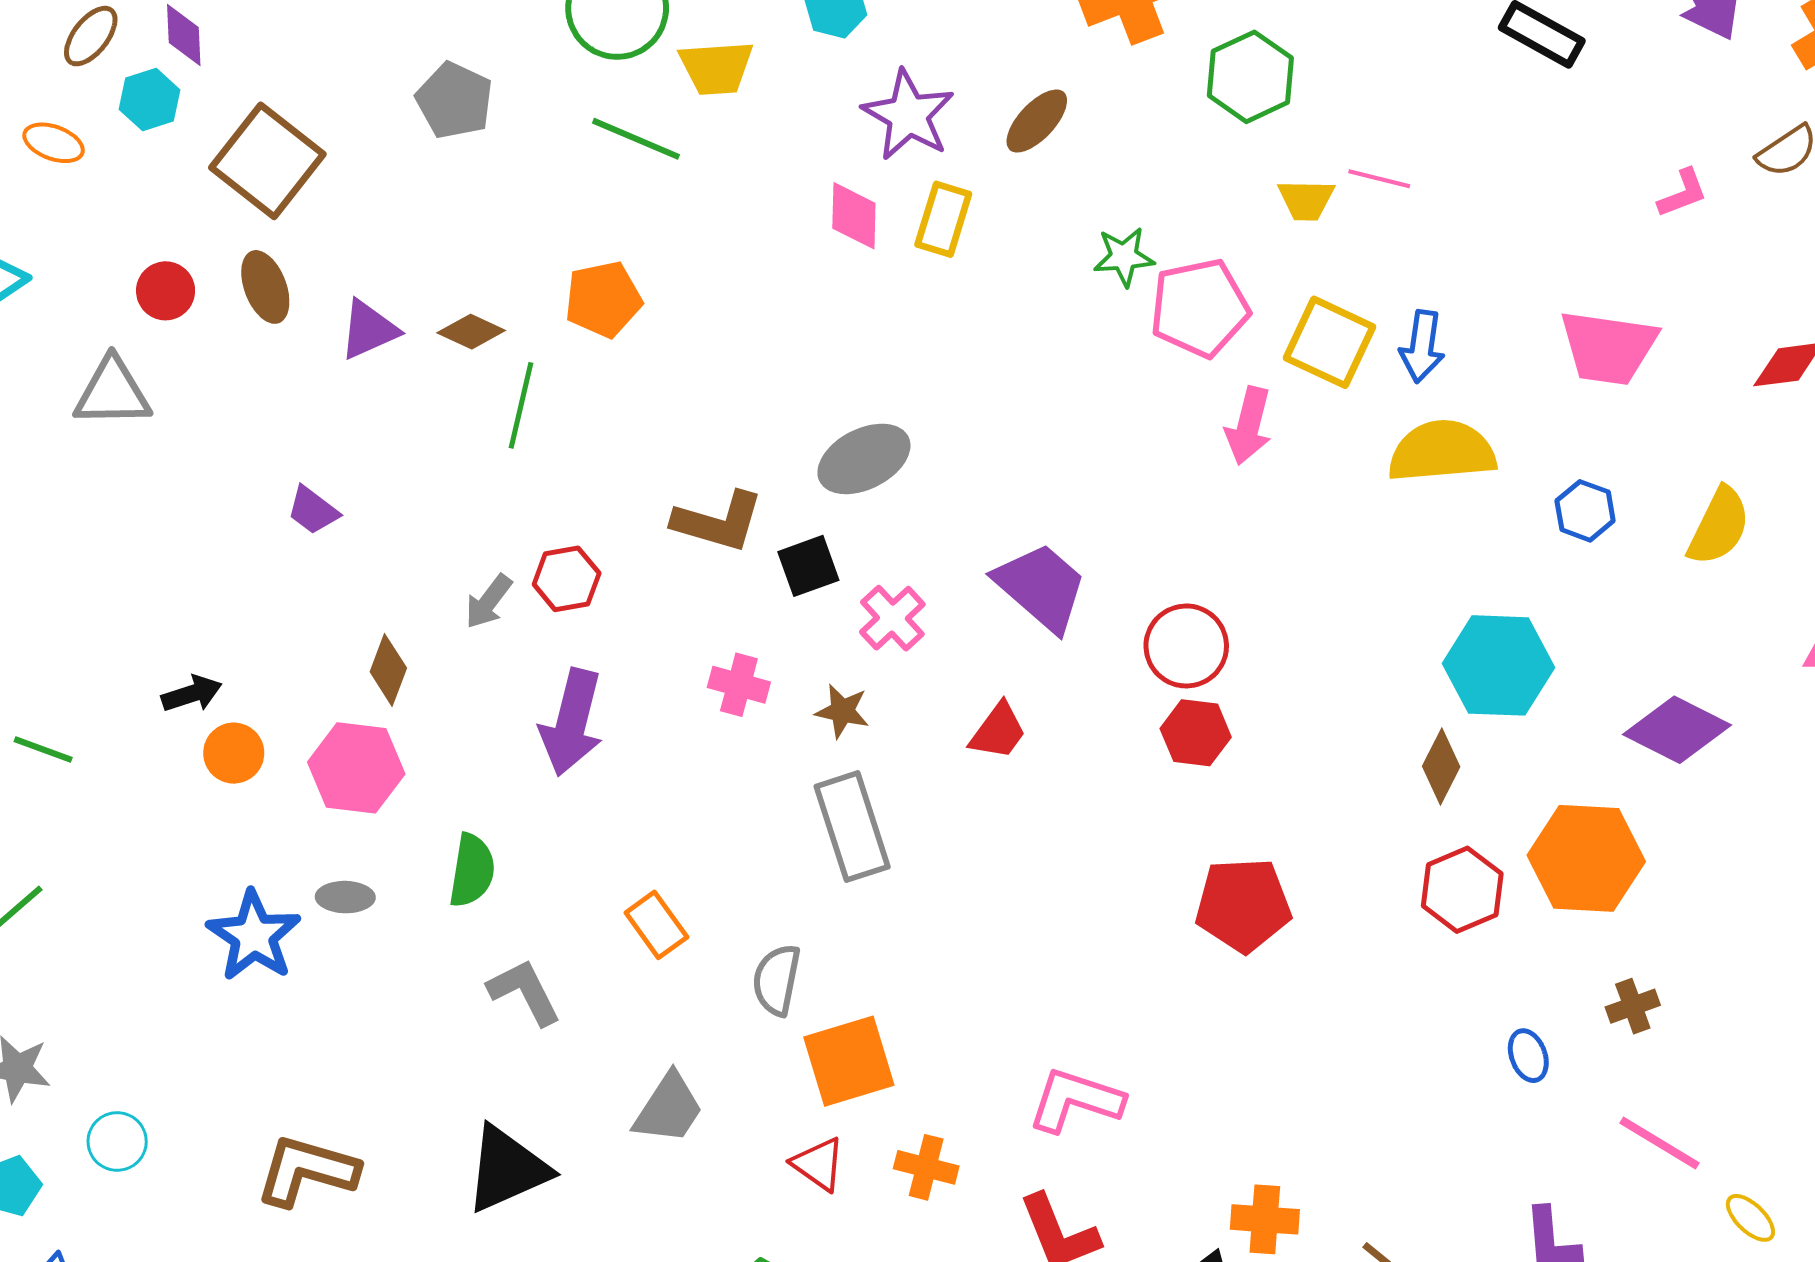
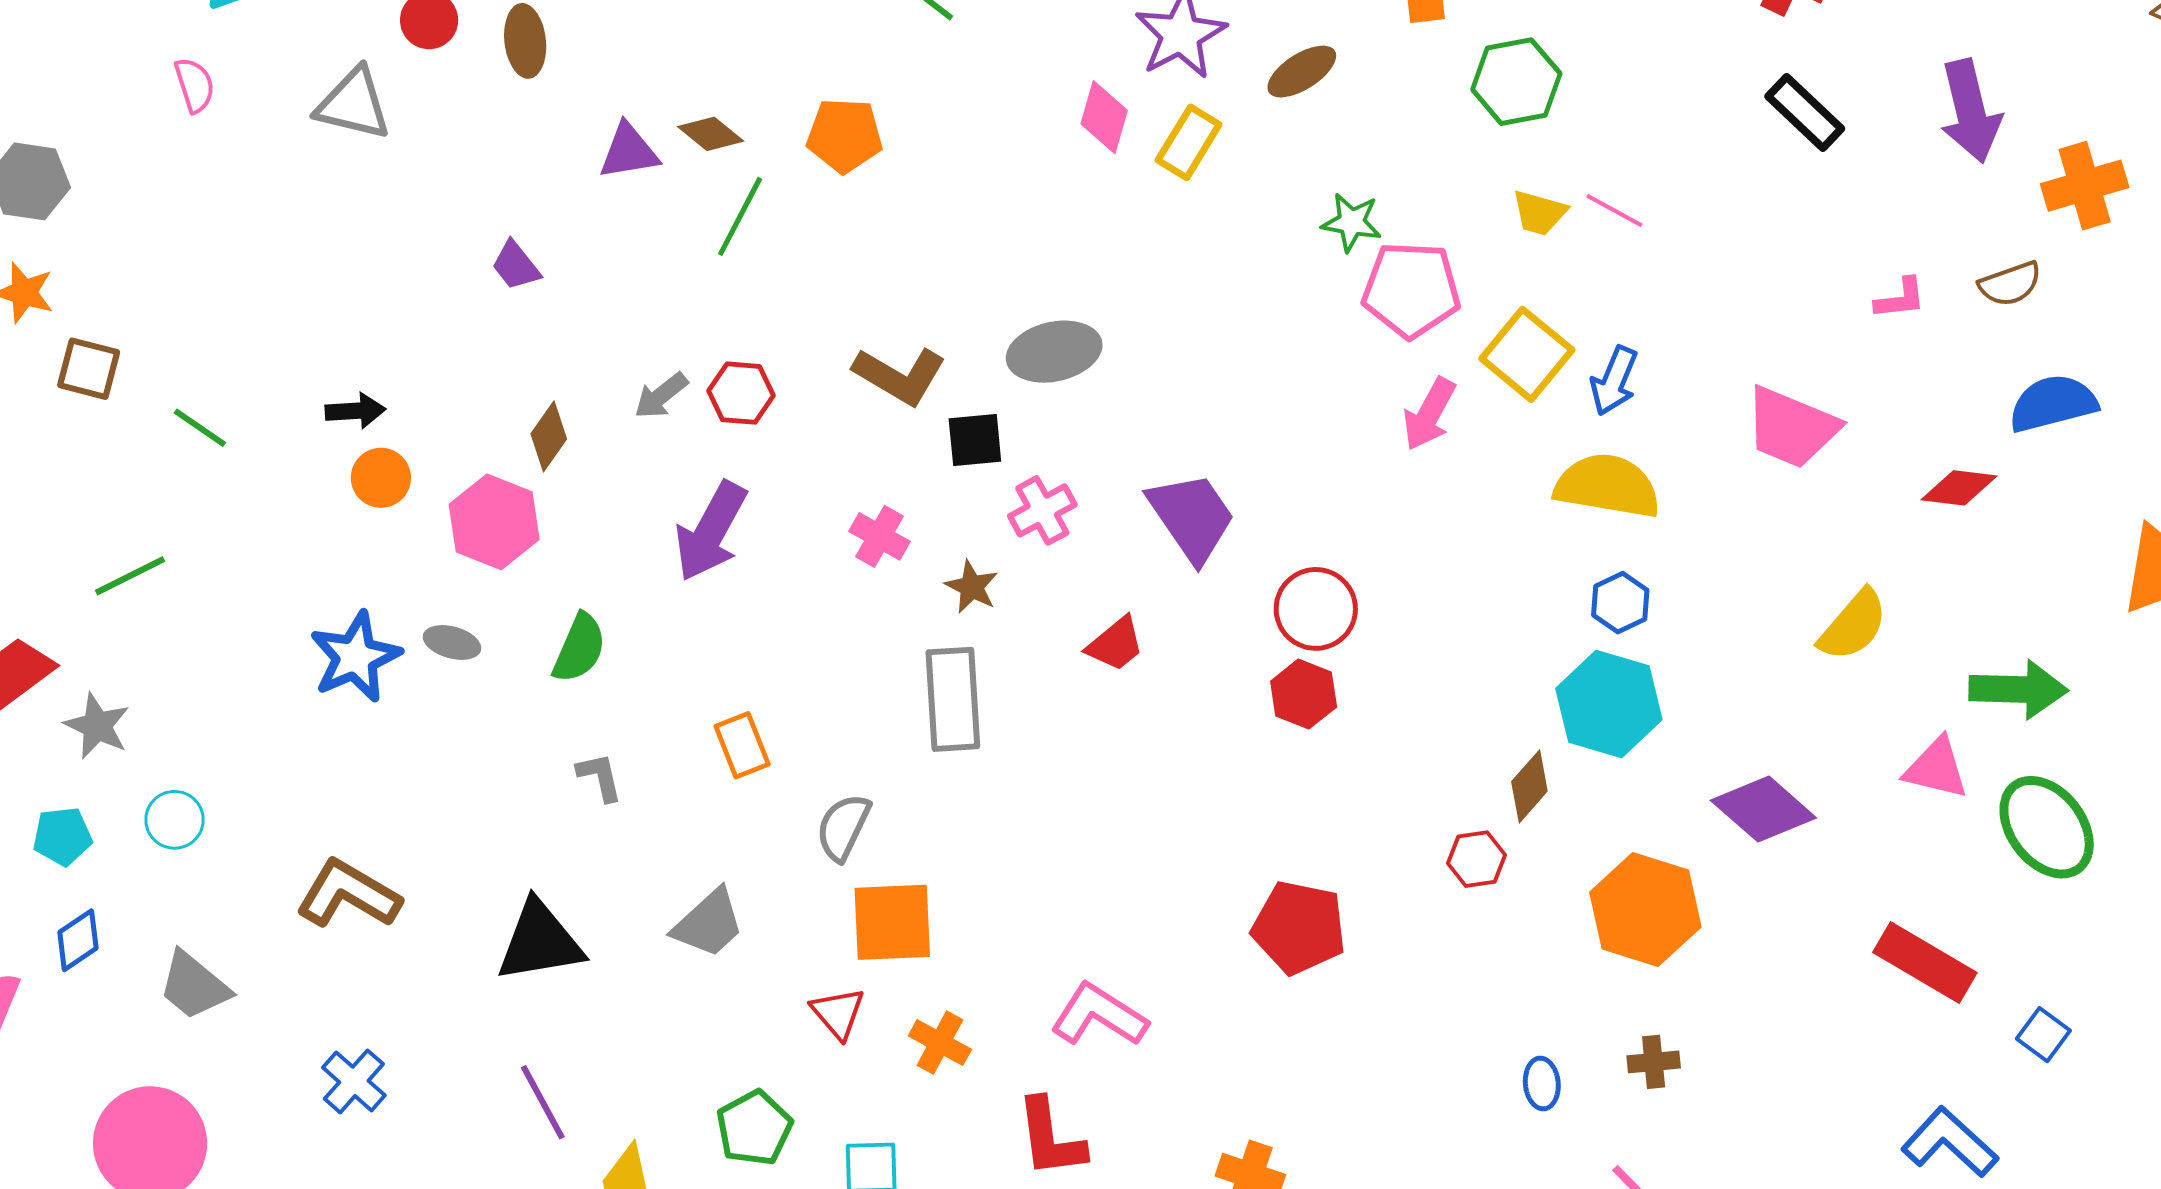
purple triangle: (369, 330) -> (629, 151), moved
blue hexagon: (1585, 511) -> (1620, 603), moved
red hexagon: (1462, 890) -> (1477, 859), moved, size x0.7
red pentagon: (1243, 905) -> (1299, 927), moved
gray L-shape: (524, 992) -> (600, 777), size x0.7

